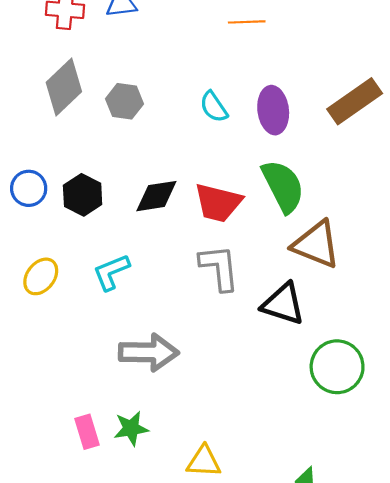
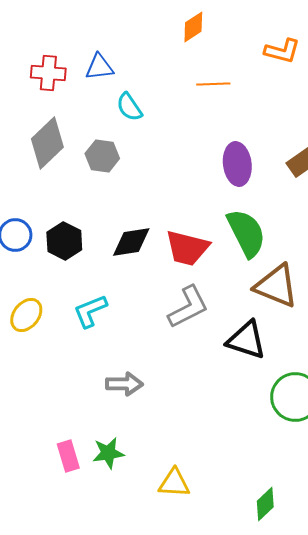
cyan semicircle: (214, 107) -> (129, 107), moved
gray L-shape: (219, 268) -> (188, 307), turned 69
gray arrow: (149, 352) -> (124, 384), size x0.7

